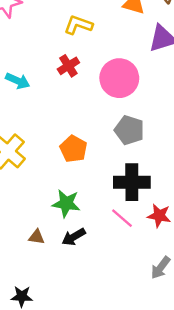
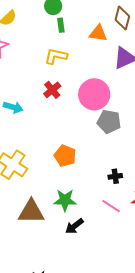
gray pentagon: (129, 130) -> (109, 122), moved
black cross: (132, 182) -> (115, 176), size x0.5
brown triangle: (37, 237) -> (31, 212), moved, size x2.0

